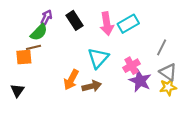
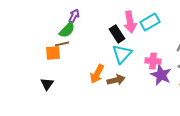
black rectangle: (74, 20) -> (117, 34), moved
pink cross: (131, 66) -> (153, 61), turned 35

